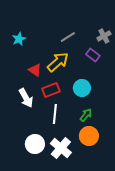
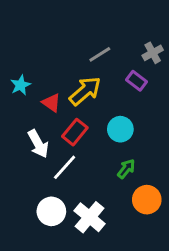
cyan star: (19, 39) -> (21, 85), moved
red rectangle: (51, 90) -> (75, 132), turned -30
white line: (55, 114) -> (65, 167), moved, turned 36
orange circle: (89, 136) -> (147, 200), moved

